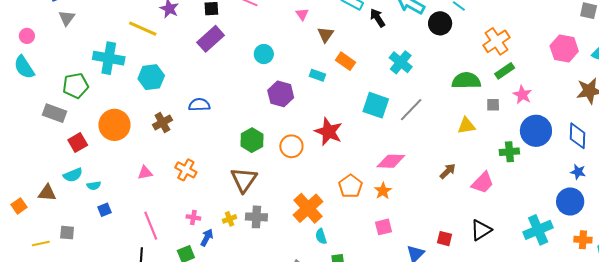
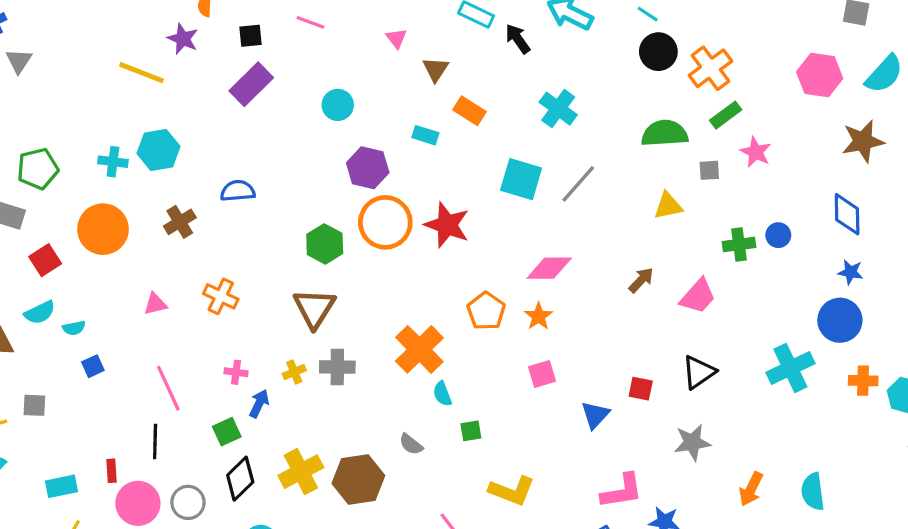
black circle: (440, 23) -> (658, 52), moved
cyan cross: (109, 58) -> (113, 162), moved, size x0.6
blue circle: (536, 131) -> (778, 235), moved, size x0.5
orange circle: (291, 146) -> (385, 222), moved, size x1.4

